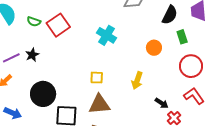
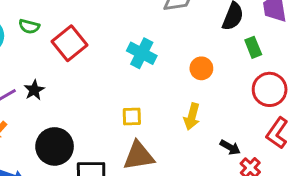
green semicircle: (34, 21) -> (29, 26), moved
orange circle: (154, 48) -> (201, 68), moved
red L-shape: (194, 96) -> (277, 133), turned -105

